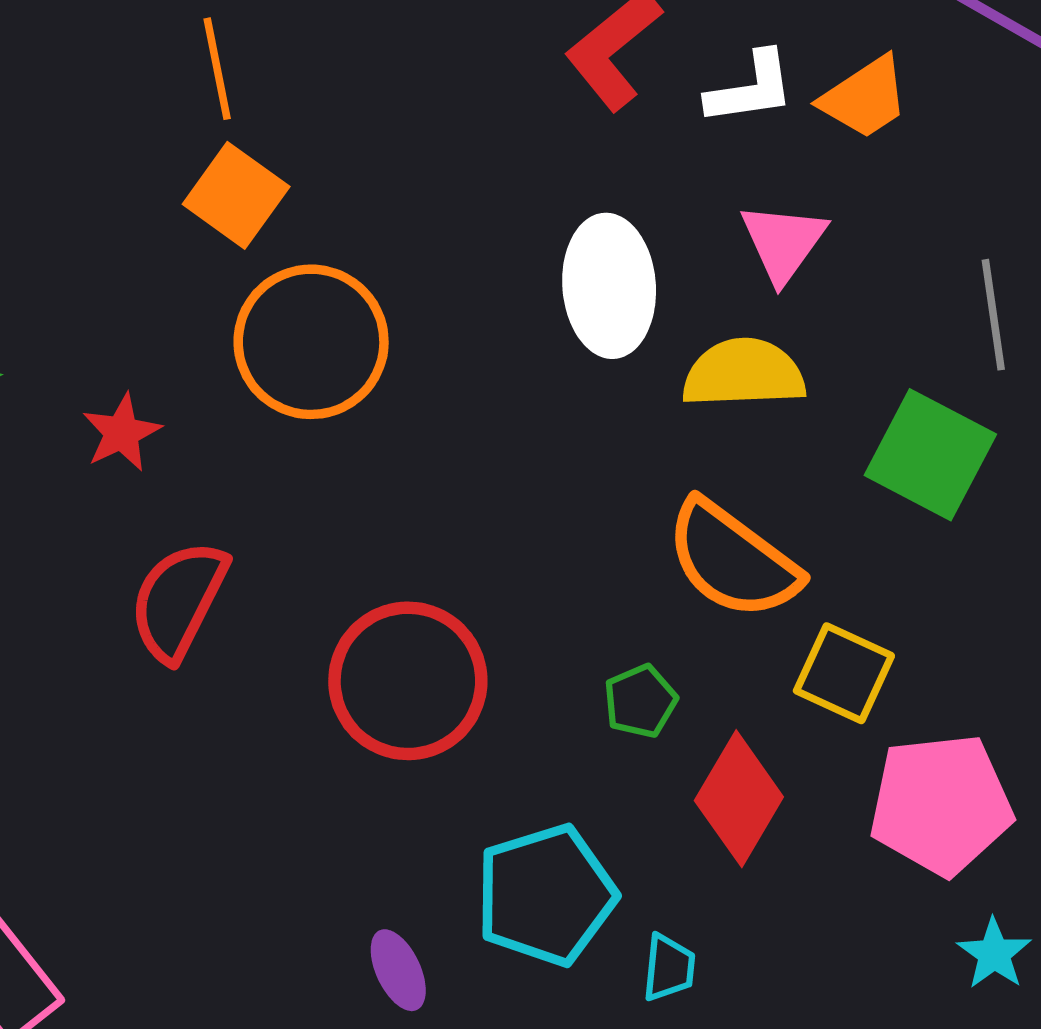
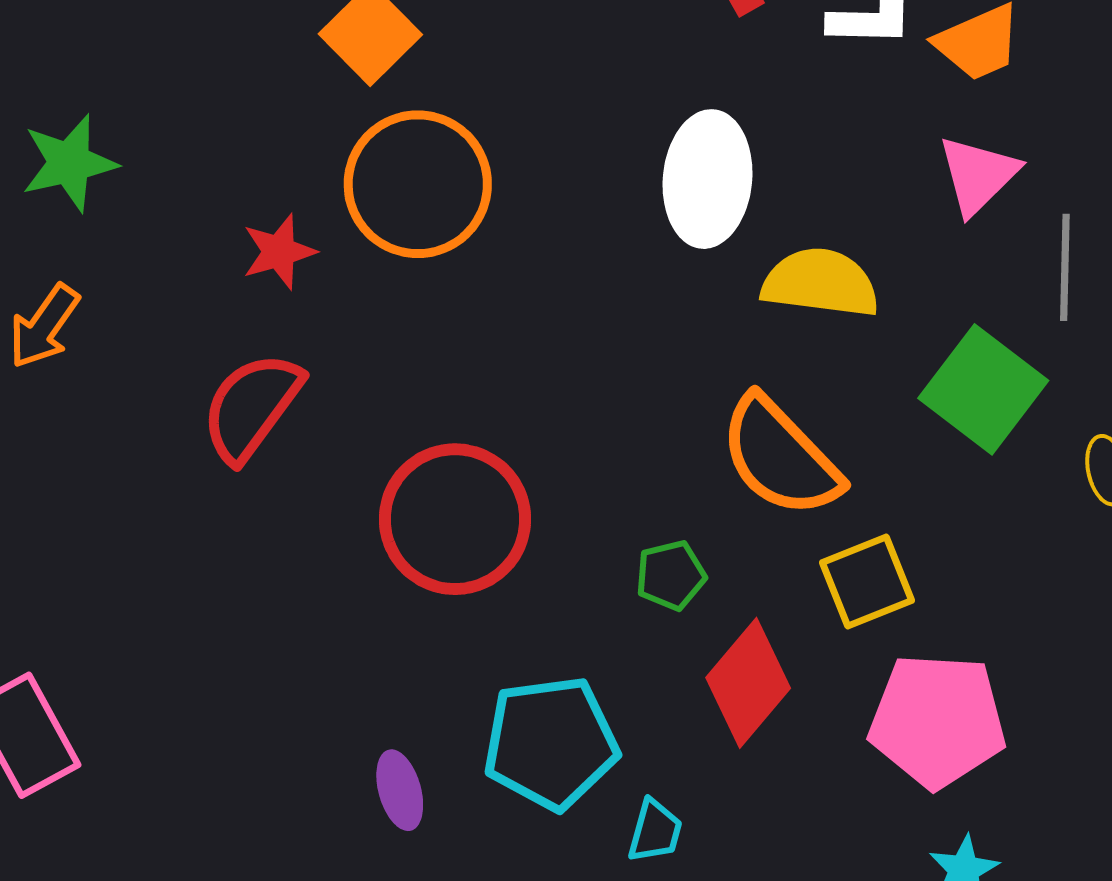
pink triangle: (783, 242) -> (978, 175), moved
red star: (122, 433) -> (279, 252), moved
yellow square: (844, 673) -> (867, 581), turned 34

